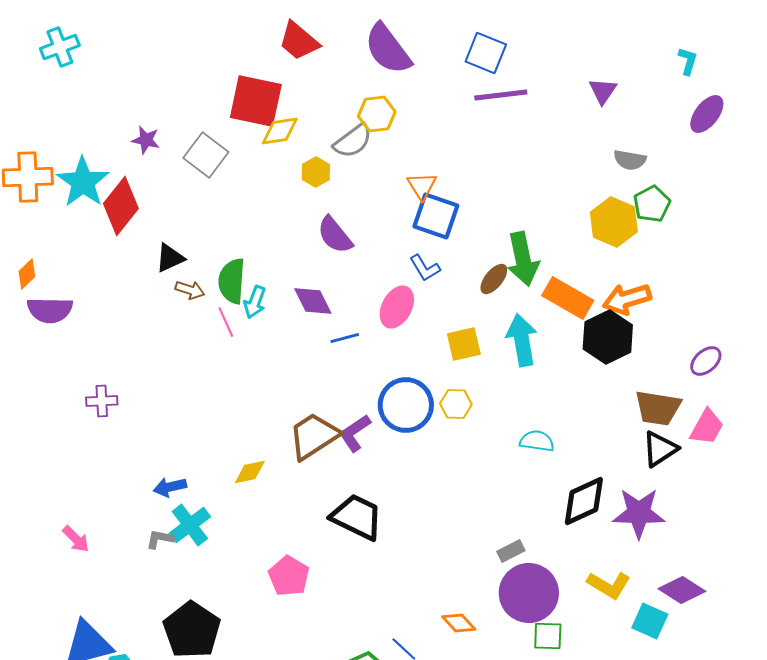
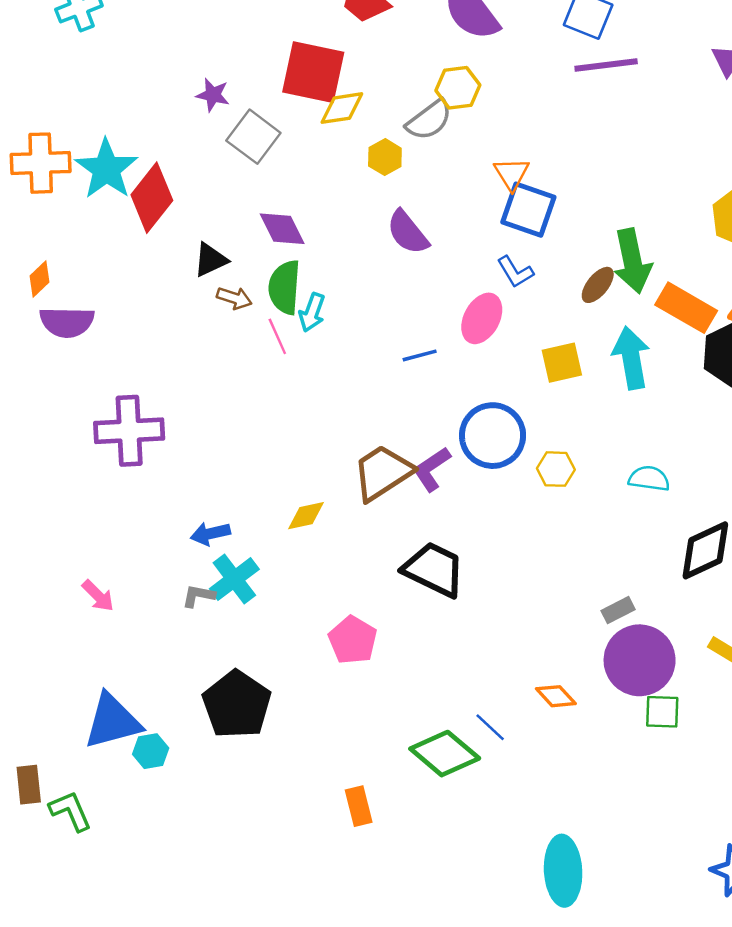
purple star: (146, 140) -> (213, 95), moved
purple diamond: (313, 301) -> (282, 229), moved
purple cross: (102, 401) -> (129, 431), size x1.8
yellow hexagon: (456, 404) -> (556, 469), moved

